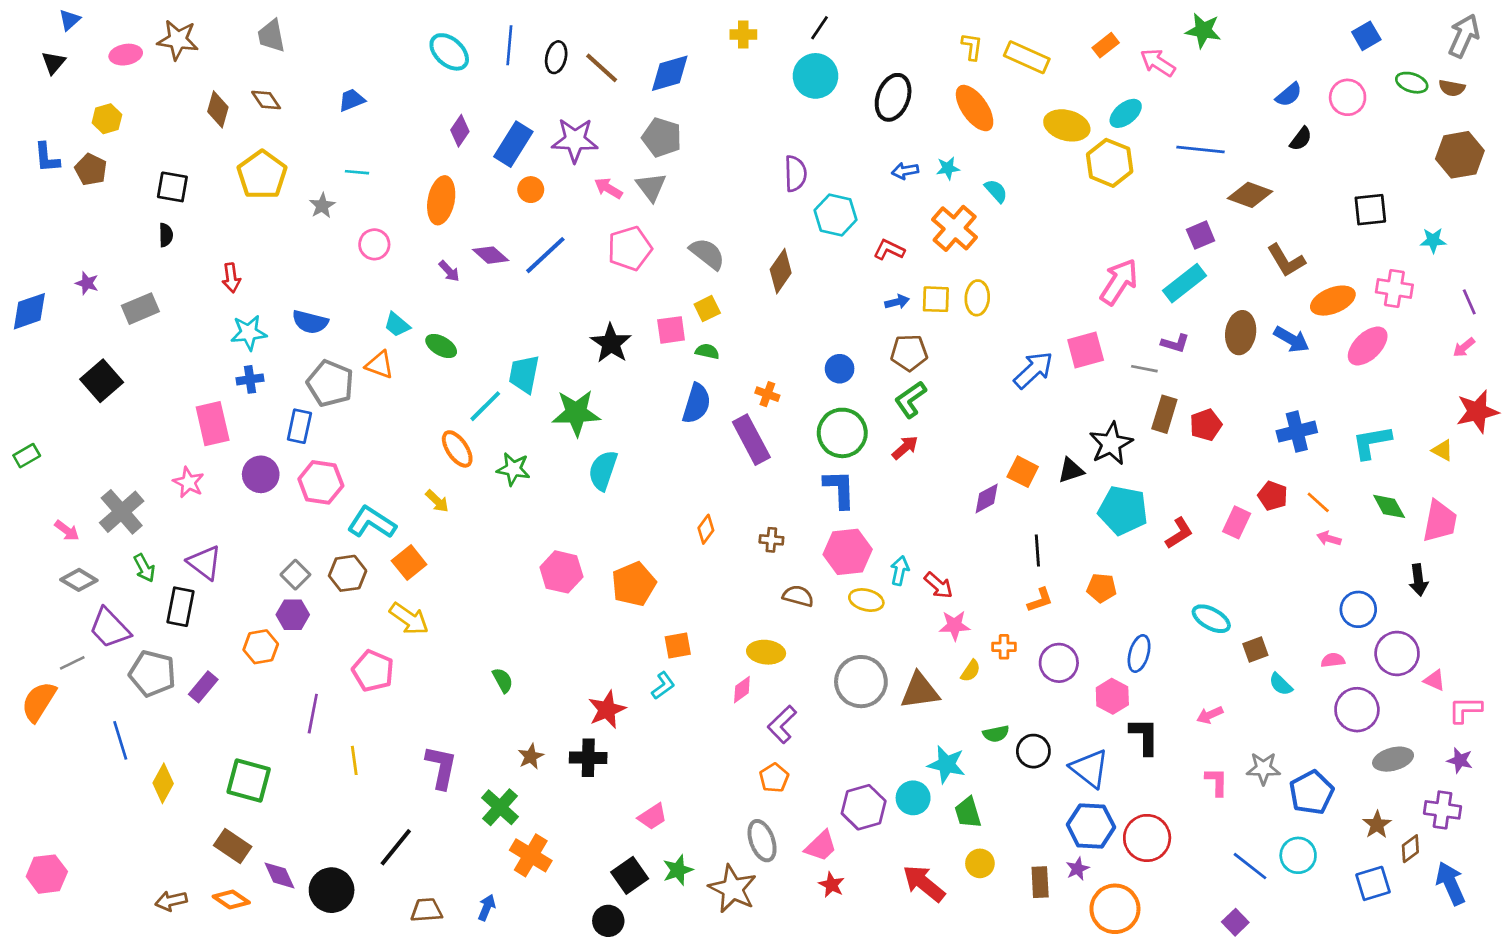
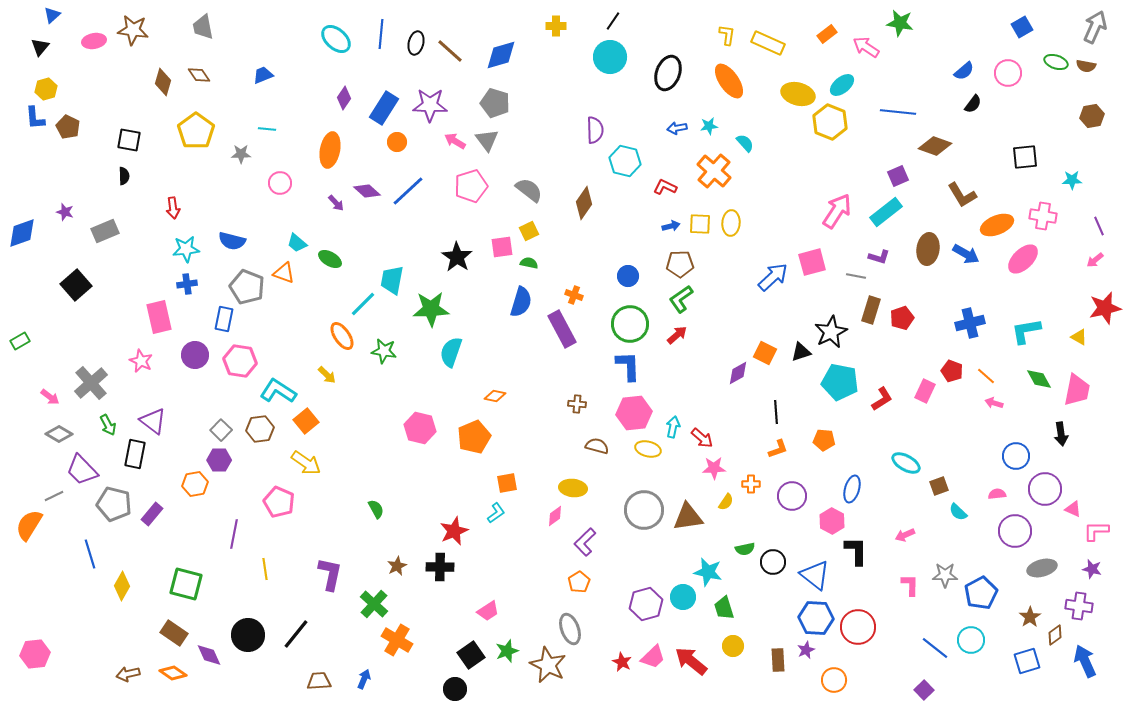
yellow hexagon: (107, 119) -> (46, 89), moved
brown hexagon: (1460, 155) -> (1092, 116), size x0.7
gray star: (322, 206) -> (241, 154), turned 30
orange diamond: (706, 529) -> (495, 396), moved, turned 65
pink trapezoid: (821, 846) -> (653, 657), moved
black circle: (332, 890) -> (248, 635), moved
orange circle: (1115, 909) -> (834, 680), size x0.7

